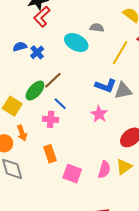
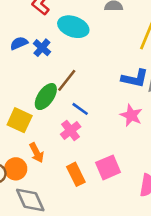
cyan ellipse: (76, 43) -> (73, 27), moved
pink cross: (51, 119) -> (71, 131), turned -35
pink square: (72, 174) -> (108, 167), moved, turned -36

